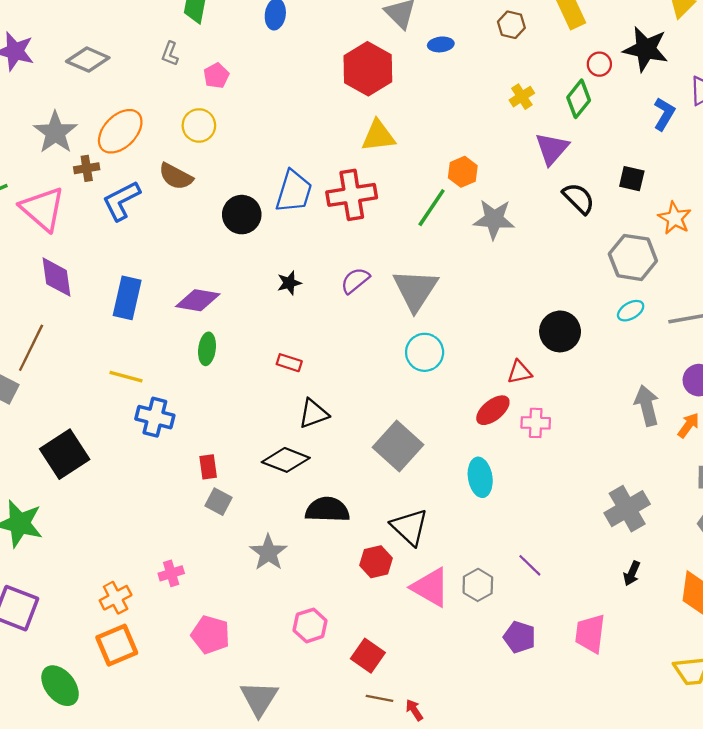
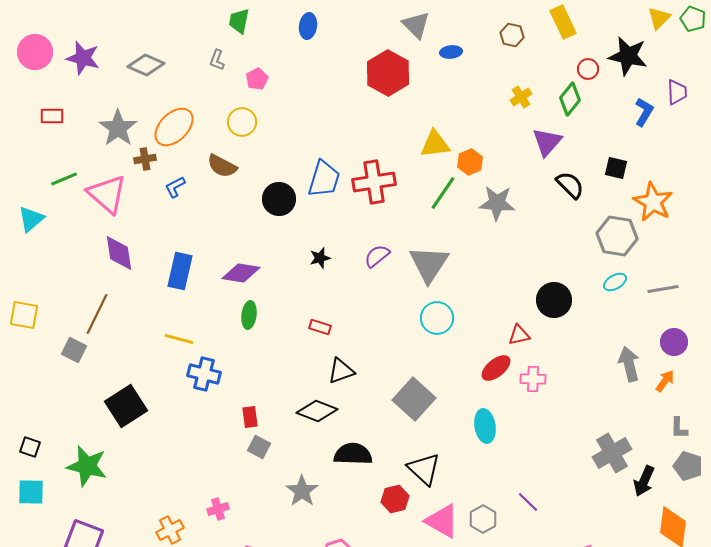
yellow triangle: (378, 136) -> (435, 144), moved
blue L-shape: (121, 201) -> (175, 187), size x0.6
orange star: (675, 218) -> (653, 202), size x1.4
black arrow: (632, 573) -> (644, 481), moved, size x1.4

